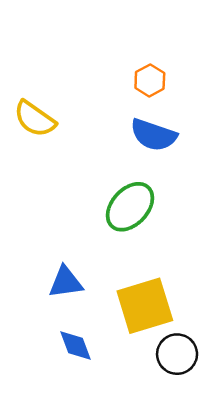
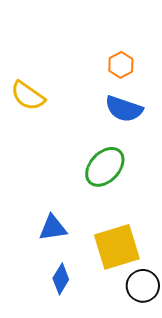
blue diamond: (76, 345) -> (61, 279), turned 52

